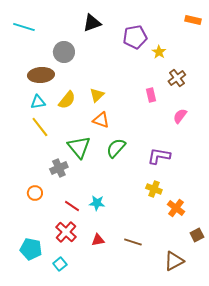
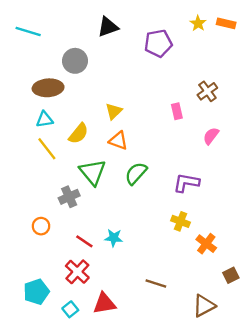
yellow star: (159, 52) -> (198, 23), moved
yellow semicircle: (67, 100) -> (79, 134), moved
red triangle: (98, 240) -> (104, 303), moved, size x1.5
cyan pentagon: (31, 249) -> (36, 292), turned -30

